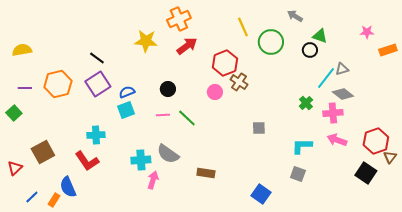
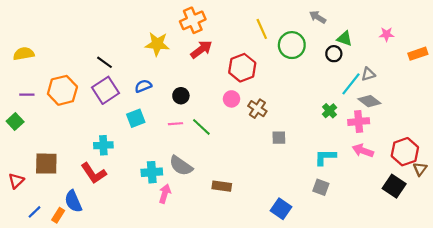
pink star: (367, 32) -> (387, 34), moved
brown cross: (239, 82) -> (257, 109), moved
blue semicircle: (127, 92) -> (143, 86), moved
brown square: (43, 152) -> (46, 164), turned 30

